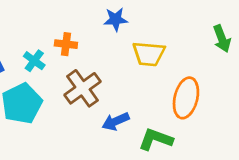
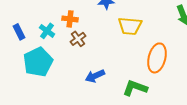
brown cross: (83, 88) -> (78, 39), moved, size x0.6
blue arrow: (116, 121) -> (95, 76), moved

